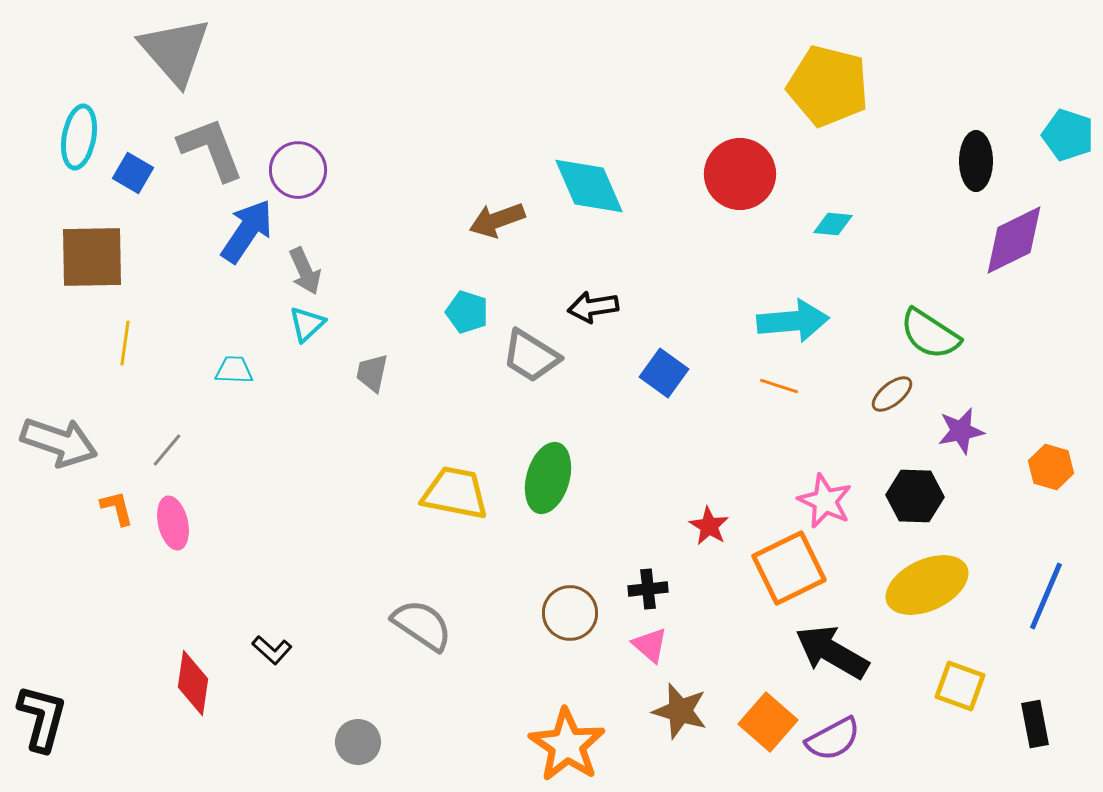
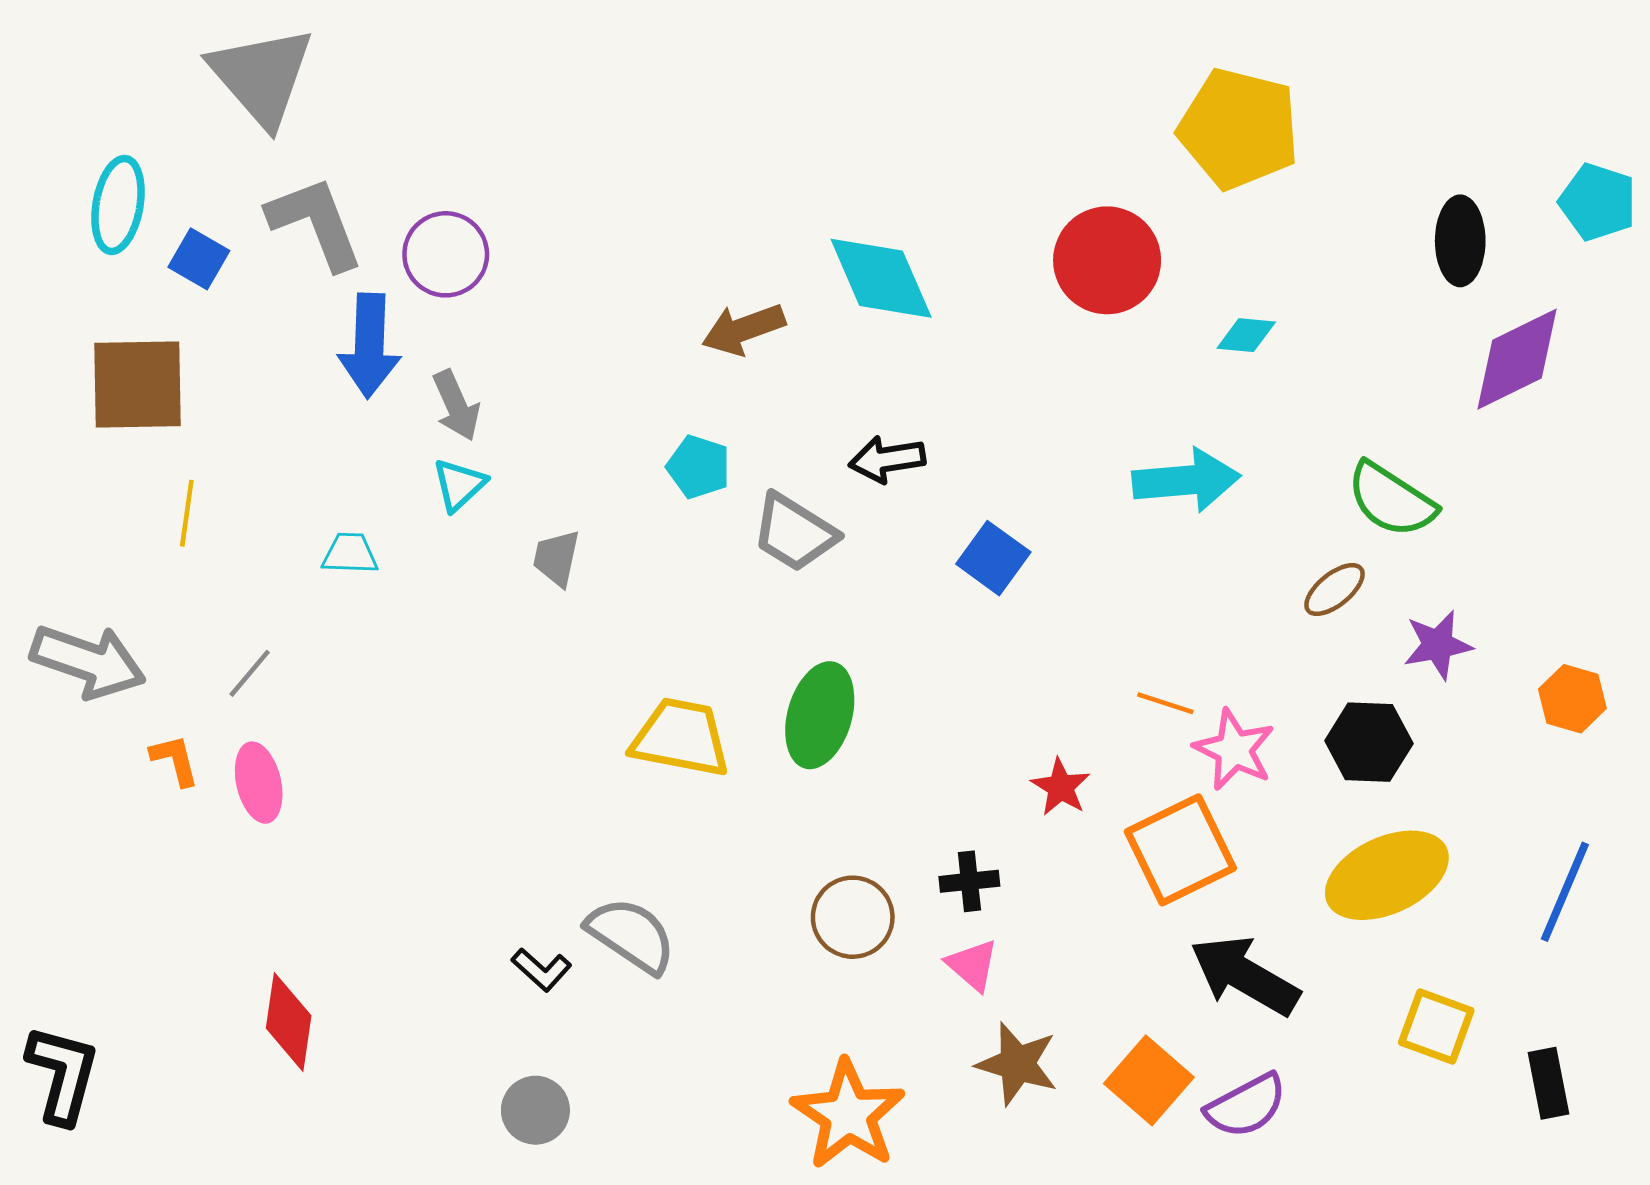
blue arrow: (247, 231) -> (369, 346), turned 148
orange line: (779, 386) -> (1165, 703), moved
black L-shape: (272, 650) -> (541, 970), moved

